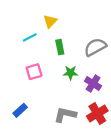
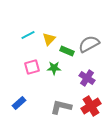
yellow triangle: (50, 21) -> (49, 39), moved
green rectangle: (60, 47) -> (67, 51), moved, turned -56
green star: (71, 73) -> (54, 68), moved

